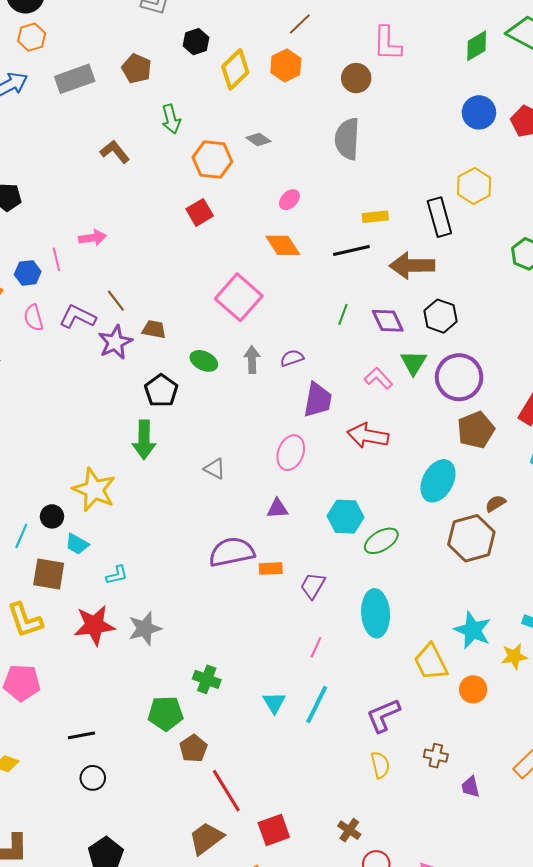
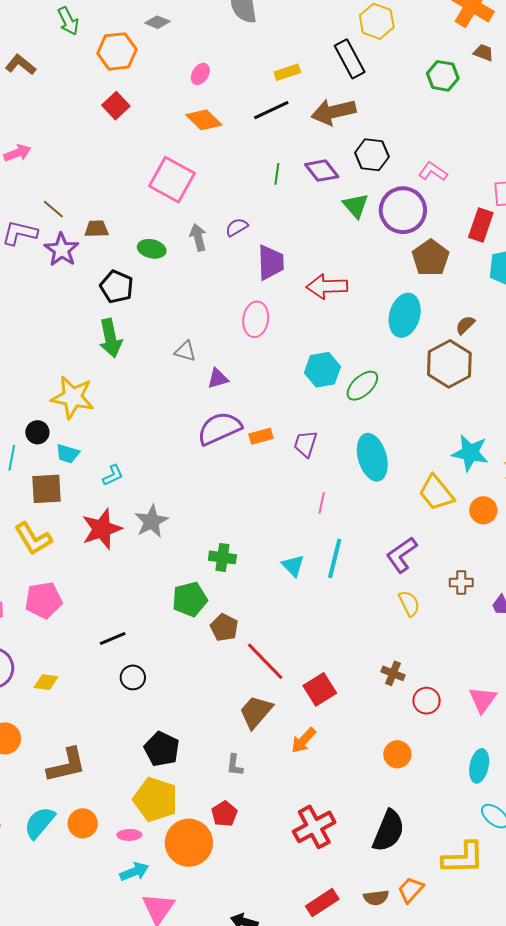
pink L-shape: (378, 378) -> (433, 172), moved
purple triangle: (278, 509) -> (218, 378), moved

